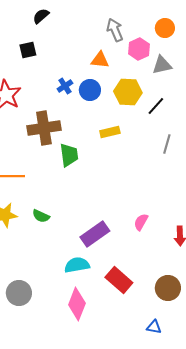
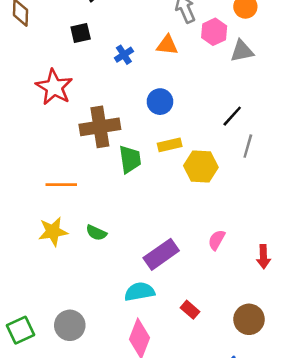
blue cross: (65, 86) -> (124, 55), moved
blue circle: (90, 90) -> (160, 102), moved
yellow hexagon: (128, 92) -> (201, 167), moved
black line: (156, 106) -> (232, 116), moved
yellow rectangle: (110, 132) -> (170, 145), moved
red rectangle: (119, 280) -> (190, 310), size x0.6

